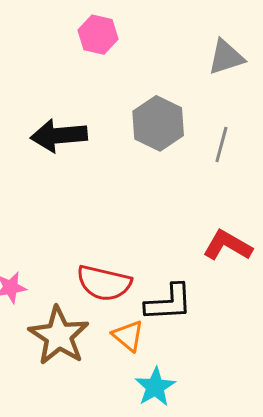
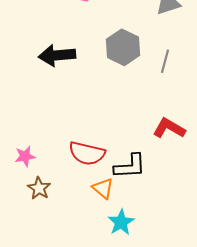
brown star: (59, 336) -> (39, 188), moved, size x0.6

